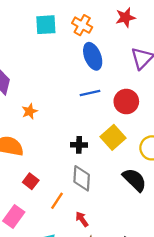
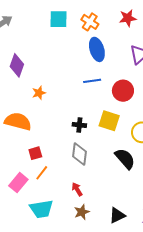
yellow square: (113, 137) -> (109, 121), turned -35
red square: (31, 181) -> (35, 153), turned 32
orange line: (57, 201) -> (42, 173), moved

